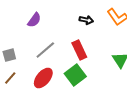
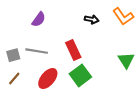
gray line: (45, 50) -> (37, 51), moved, turned 50
red rectangle: (79, 50) -> (73, 50), moved

